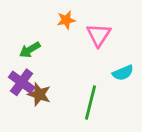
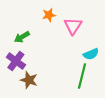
brown star: (39, 94) -> (29, 80), moved
green line: (90, 102) -> (82, 76), moved

